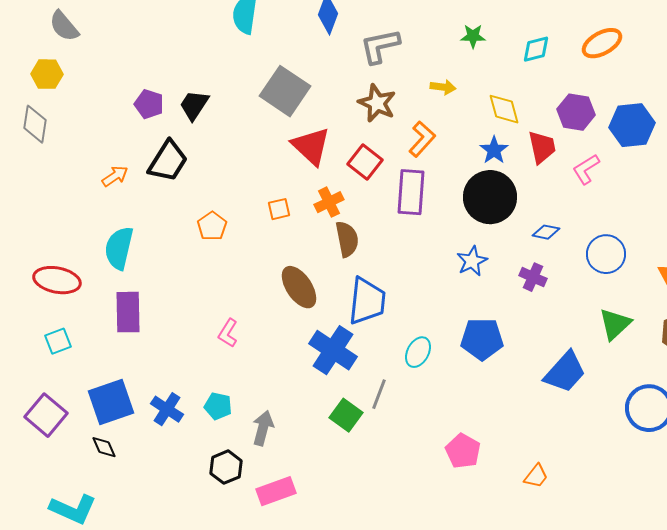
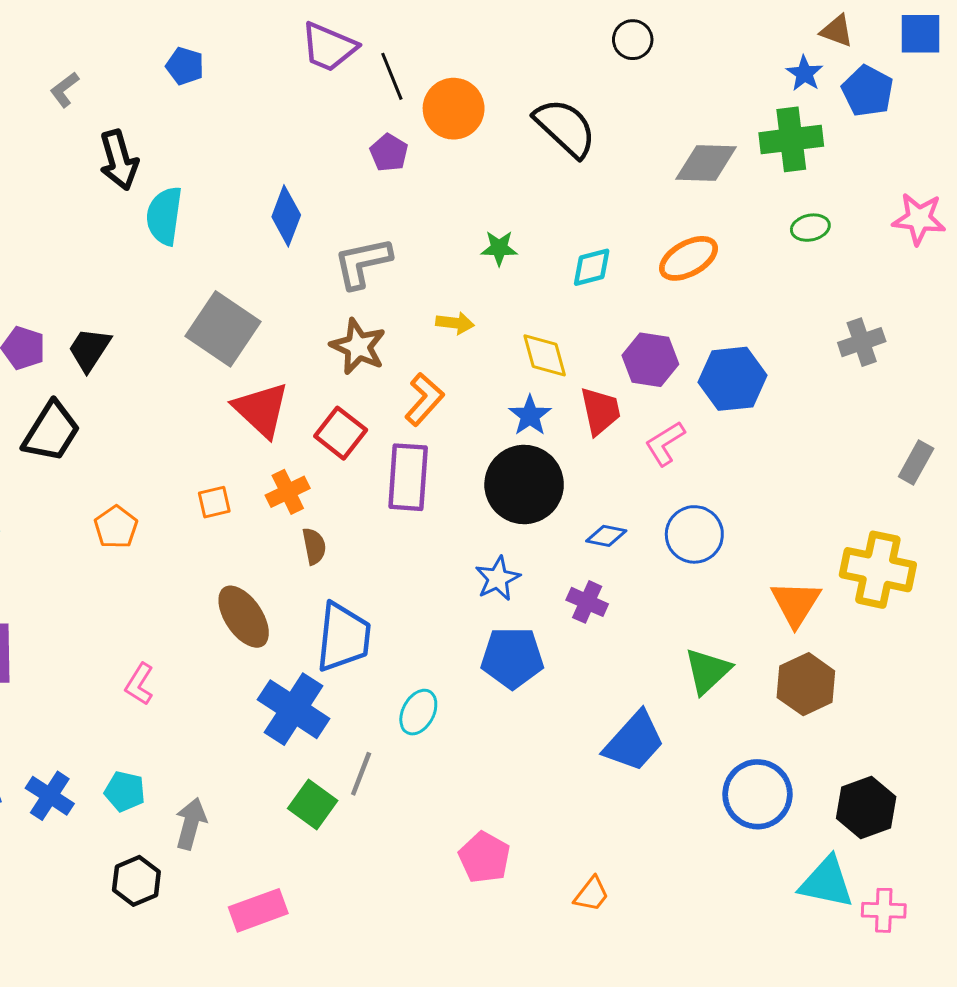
brown semicircle: (347, 239) -> (314, 546), size x0.7
blue circle: (606, 254) -> (694, 534), moved
blue pentagon: (482, 339) -> (512, 658), moved
pink rectangle: (276, 491) -> (258, 910), moved

